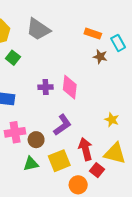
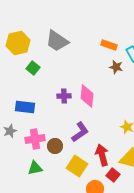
yellow square: (59, 161) -> (77, 166), turned -35
green triangle: (31, 164) -> (35, 168), moved

